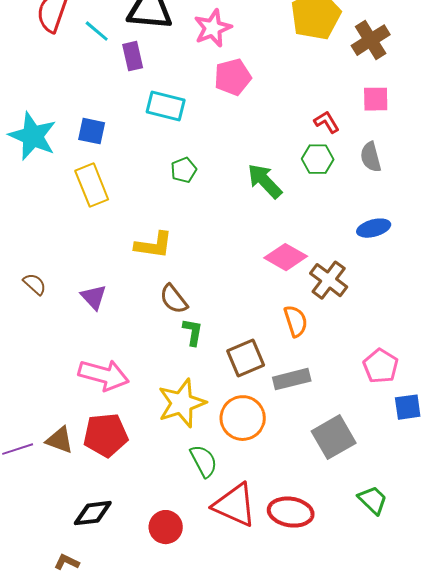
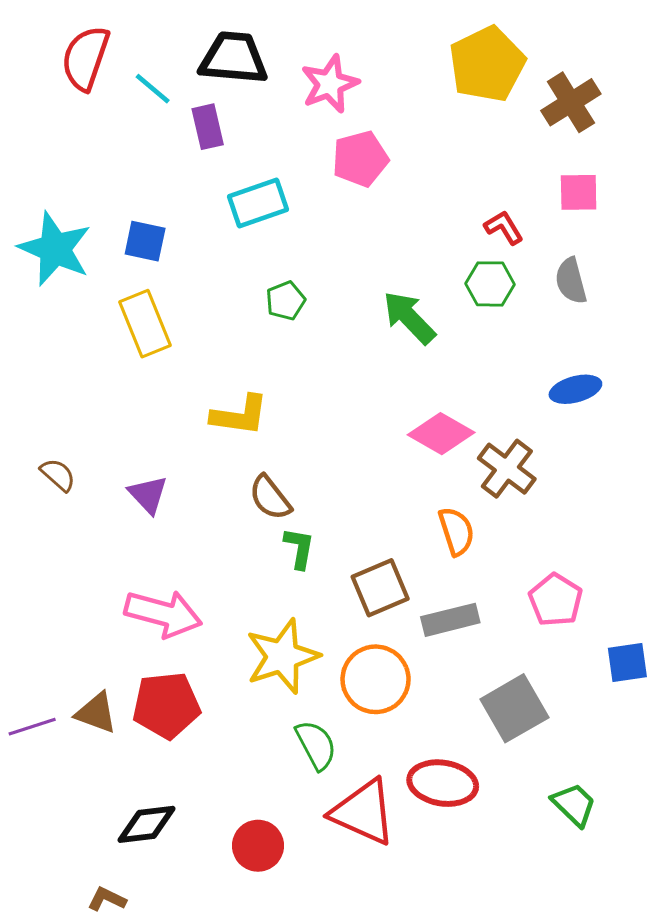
cyan rectangle: (166, 106) -> (258, 203), turned -33
pink pentagon: (381, 366) -> (556, 600), moved
red ellipse: (291, 512) -> (443, 783), moved

